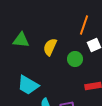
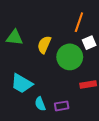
green circle: (75, 59) -> (70, 57), size x1.6

